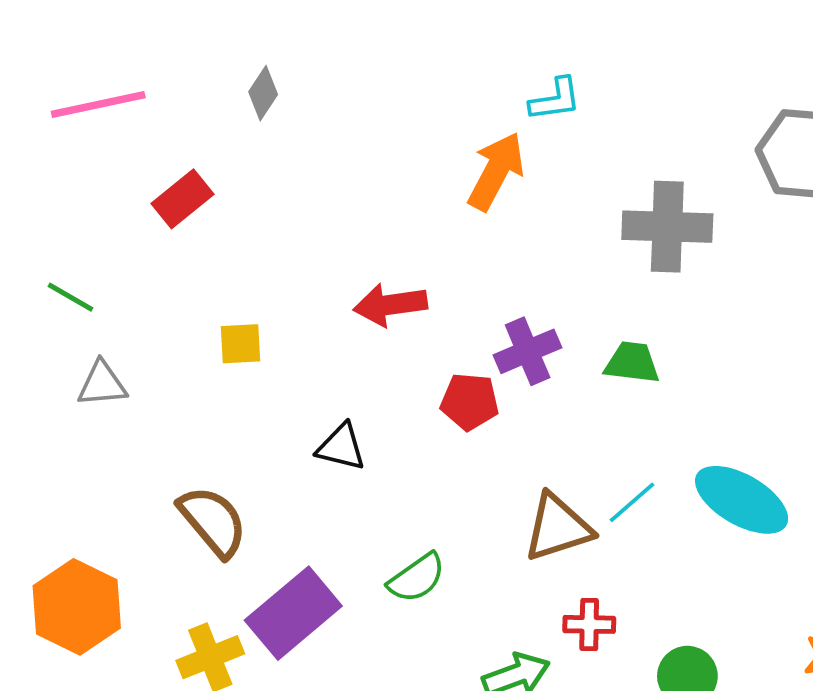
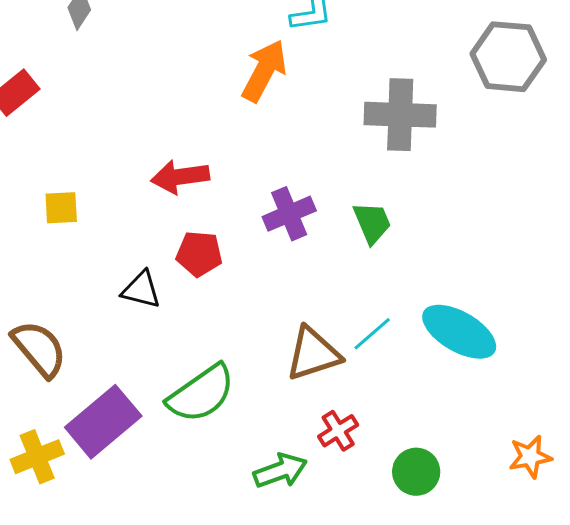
green trapezoid: (632, 363) -> (372, 223), turned 60
red pentagon: (470, 402) -> (199, 254), moved
green semicircle: (417, 578) -> (201, 394), size x1.5
red cross: (589, 624) -> (338, 431), turned -33

